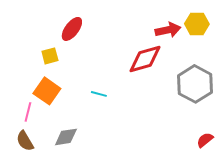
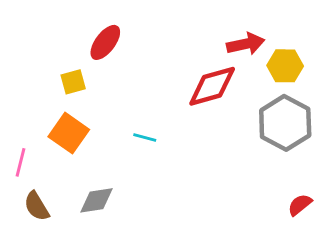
yellow hexagon: (197, 24) -> (285, 66), moved
pink line: (28, 112) -> (20, 162), moved

